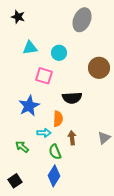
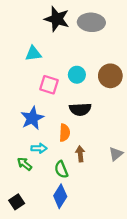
black star: (18, 17) -> (57, 19), moved, size x1.6
gray ellipse: (82, 20) -> (91, 22), turned 70
cyan circle: (59, 53) -> (77, 75), moved
cyan arrow: (44, 133) -> (39, 148), moved

